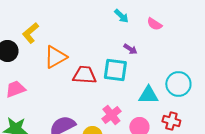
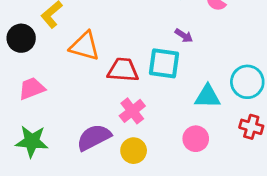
orange triangle: (55, 57) -> (85, 46), turned 45
pink cross: (111, 115) -> (132, 111), moved
red cross: (171, 121) -> (251, 127), moved

